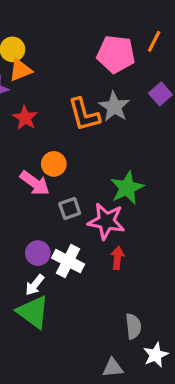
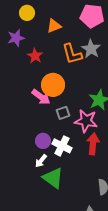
orange triangle: (20, 70) -> (54, 26), moved
orange circle: (54, 164) -> (53, 85), size x1.5
red arrow: (117, 258) -> (93, 144), size x1.5
green triangle: (33, 312) -> (53, 178), moved

